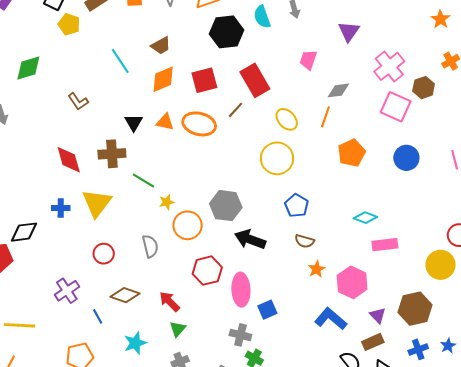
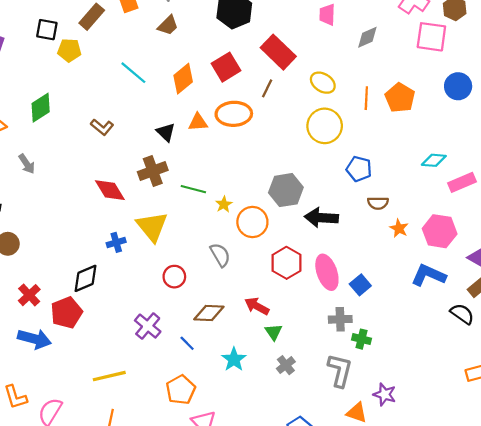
brown trapezoid: (161, 46) -> (168, 25), moved
orange line: (325, 117) -> (366, 98), moved

